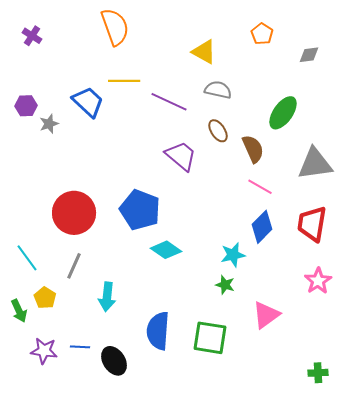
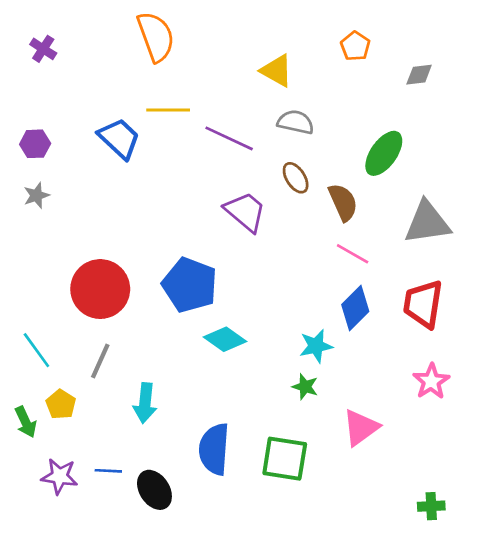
gray star: (49, 124) -> (36, 195), moved

